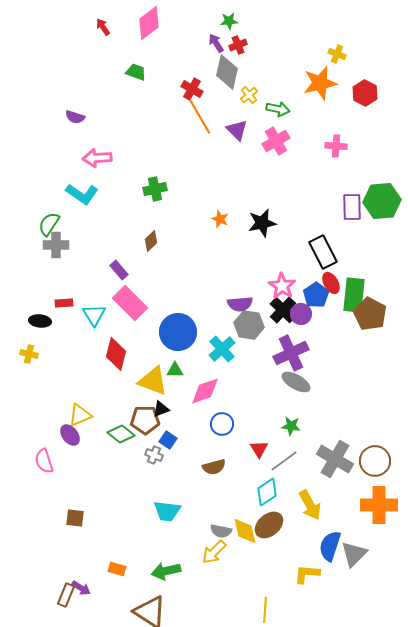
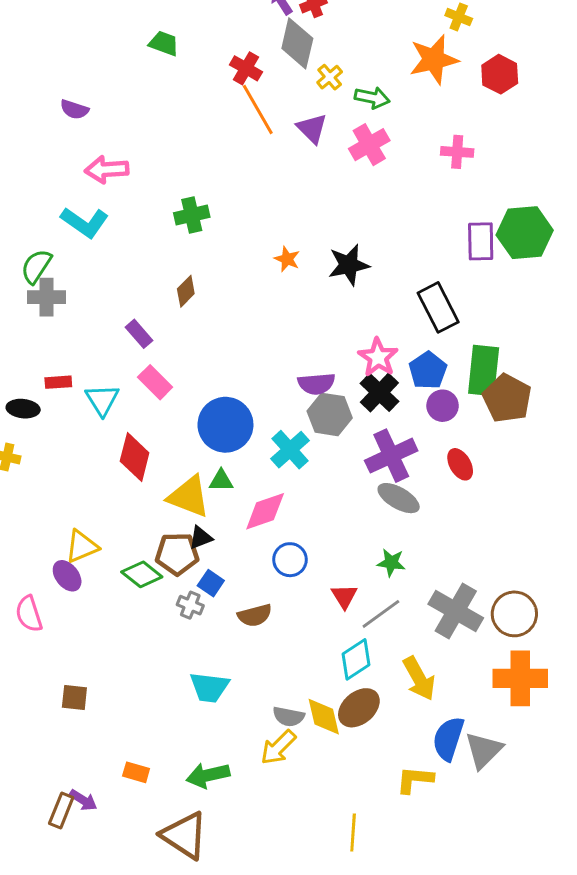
red ellipse: (331, 283) -> (460, 464), moved
pink rectangle: (130, 303) -> (155, 382), size x0.7
purple circle: (301, 314) -> (443, 406), moved
brown semicircle: (214, 467) -> (255, 615), moved

